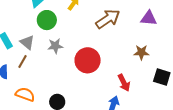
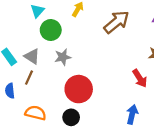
red circle: (88, 60) -> (79, 89), moved
red arrow: (124, 83) -> (140, 78), moved

